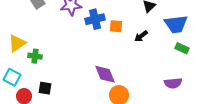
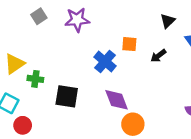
blue cross: (95, 19) -> (105, 62), moved, turned -36
black square: (45, 88) -> (67, 96), moved, size x1.5

